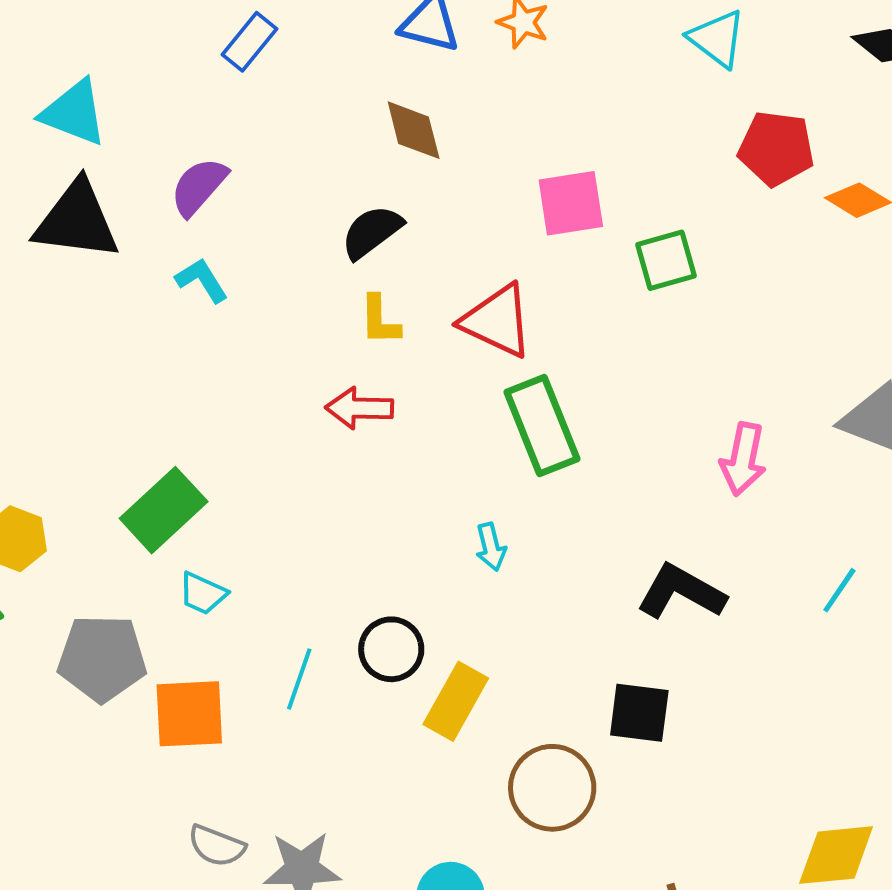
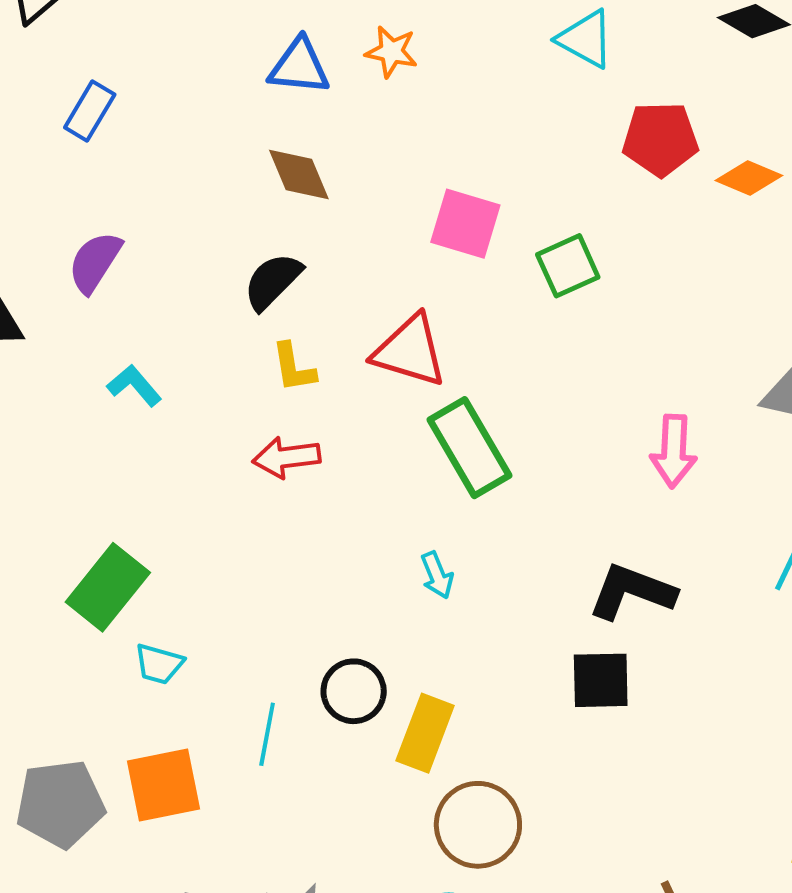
blue rectangle: (250, 42) -> (90, 111), moved
pink square: (571, 203) -> (465, 224), turned 34
cyan L-shape: (202, 280) -> (134, 386), moved
gray pentagon: (102, 658) -> (60, 804), moved
black square: (639, 713) -> (601, 680), moved
brown circle: (552, 788) -> (478, 825), moved

